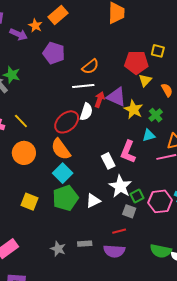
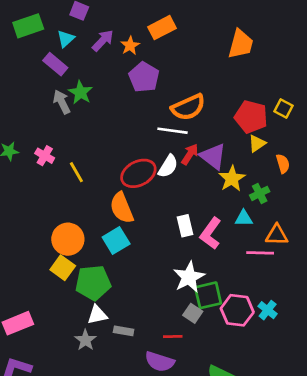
orange star: (35, 26) -> (130, 46), moved
purple arrow: (19, 34) -> (103, 40), turned -84
orange semicircle: (90, 67) -> (188, 107), size x1.4
yellow line: (21, 121) -> (76, 172), moved
orange circle: (24, 153) -> (68, 239), moved
white rectangle: (108, 161) -> (185, 226), moved
green square: (137, 196) -> (208, 295), size x1.5
green pentagon: (65, 198) -> (93, 283), moved
white triangle: (93, 201) -> (97, 315), moved
gray rectangle: (85, 244) -> (124, 331), moved

